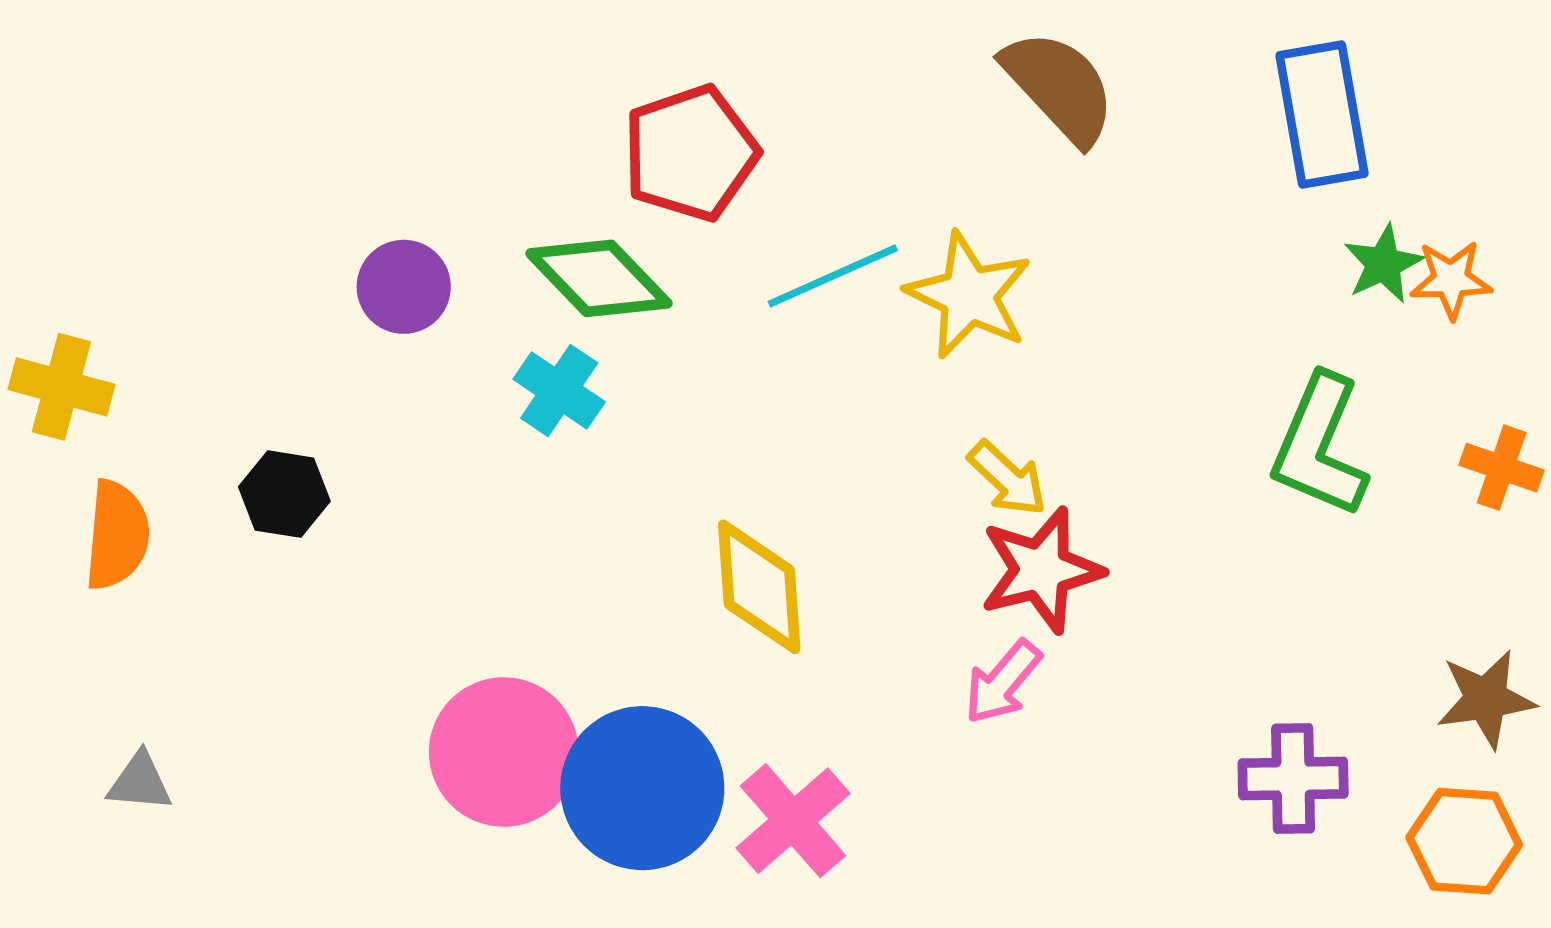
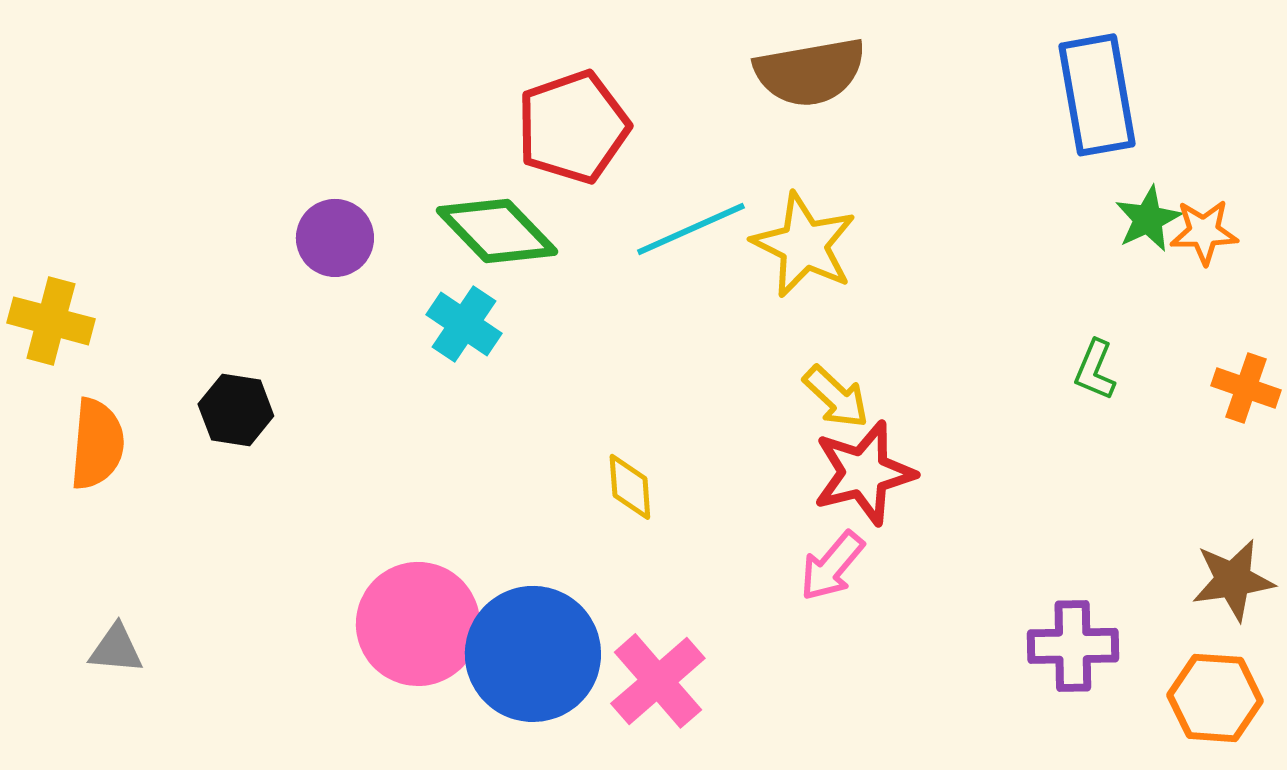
brown semicircle: (1059, 87) -> (810, 72), moved, turned 123
green L-shape: (1320, 446) -> (1095, 370), size x0.5
yellow diamond: (759, 587) -> (630, 487), size x0.6

